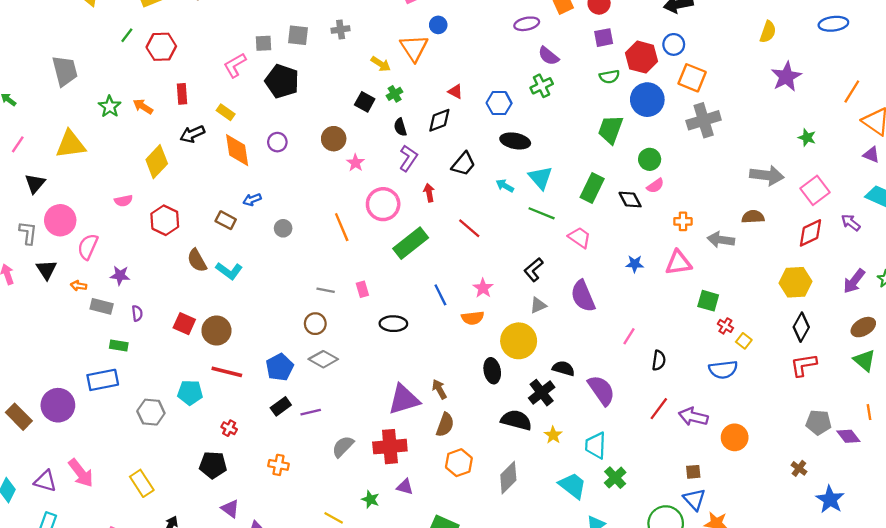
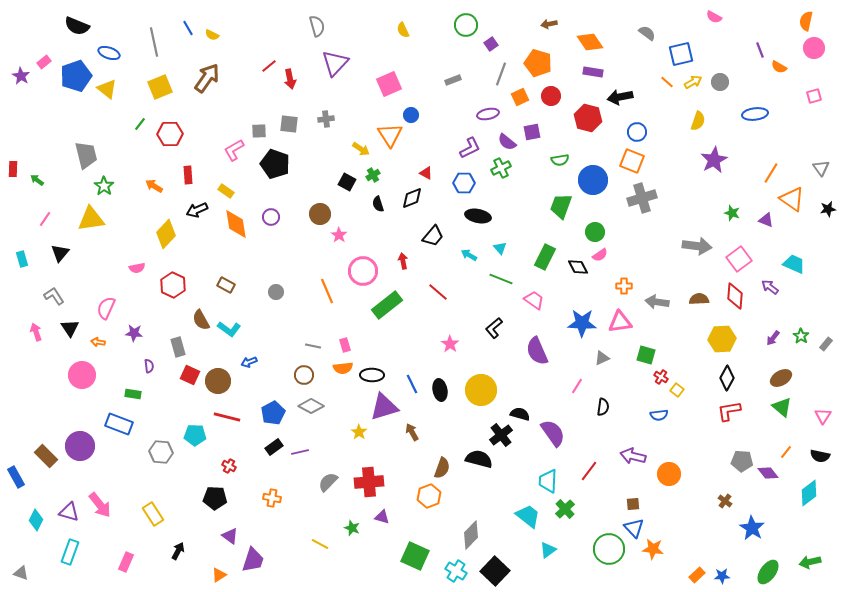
purple square: (604, 38) -> (532, 132), moved
blue circle: (674, 44) -> (637, 132), moved
red hexagon: (642, 57) -> (588, 118), moved
green star: (110, 106) -> (104, 186), moved
purple triangle: (871, 155) -> (766, 220), moved
purple L-shape: (408, 158) -> (470, 148), moved, turned 30
cyan triangle: (540, 178) -> (500, 248), size x0.6
blue arrow: (252, 200) -> (249, 362), moved
brown semicircle: (753, 217) -> (699, 299), moved
pink circle: (60, 220) -> (82, 375), moved
gray L-shape: (28, 233) -> (54, 296), turned -40
red diamond: (810, 233) -> (735, 296), turned -60
blue star: (635, 264) -> (582, 323), size x1.8
purple arrow: (854, 281) -> (773, 338), size x0.7
blue line: (440, 295) -> (412, 384), moved
gray triangle: (538, 305) -> (602, 358), moved
gray rectangle: (102, 306) -> (178, 347), moved, turned 60
orange semicircle: (473, 318) -> (343, 368), moved
blue semicircle: (723, 370) -> (659, 415), size x0.7
black ellipse: (492, 371) -> (440, 390), moved
blue rectangle: (103, 380) -> (119, 424), turned 32
purple triangle: (404, 399) -> (384, 407), moved
red line: (659, 409) -> (589, 471), moved
orange line: (869, 412) -> (786, 452), turned 48
brown semicircle: (445, 425) -> (442, 468), moved
yellow star: (553, 435) -> (359, 432), moved
gray diamond: (508, 478) -> (471, 535), moved

